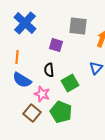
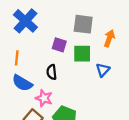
green square: (70, 83) -> (82, 54), moved, turned 30

